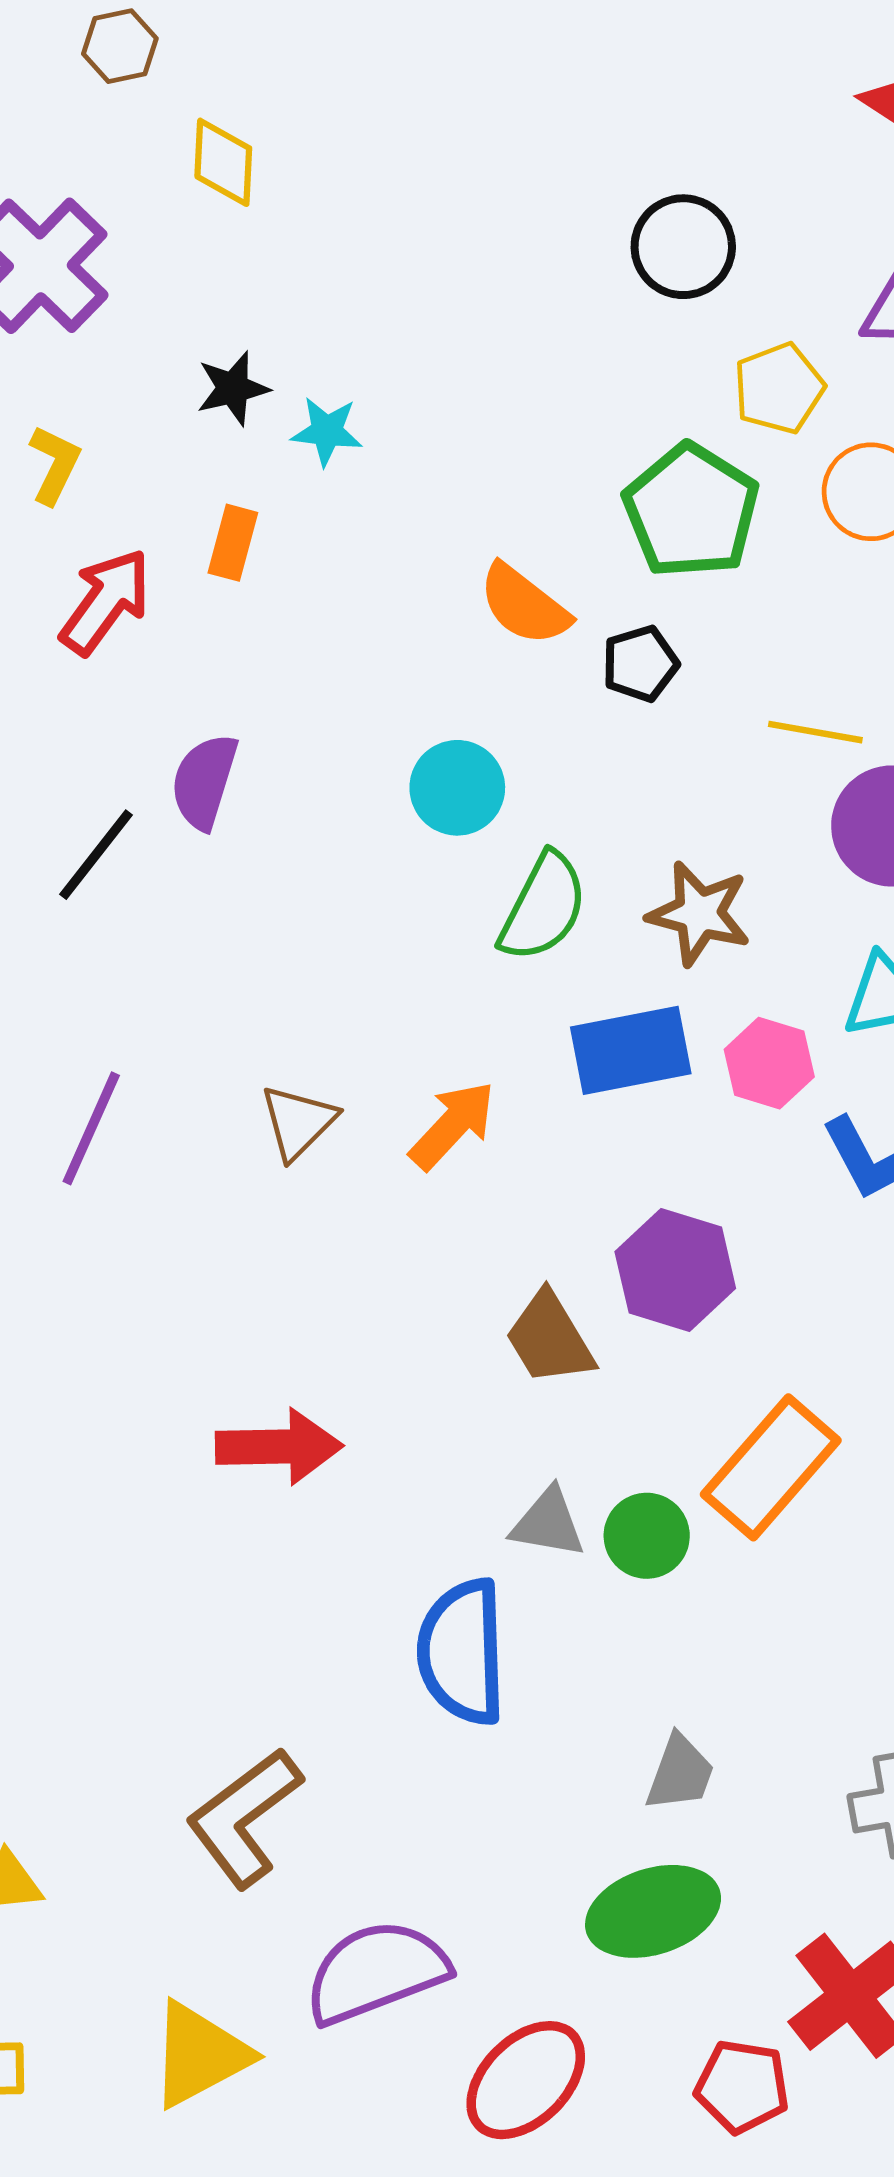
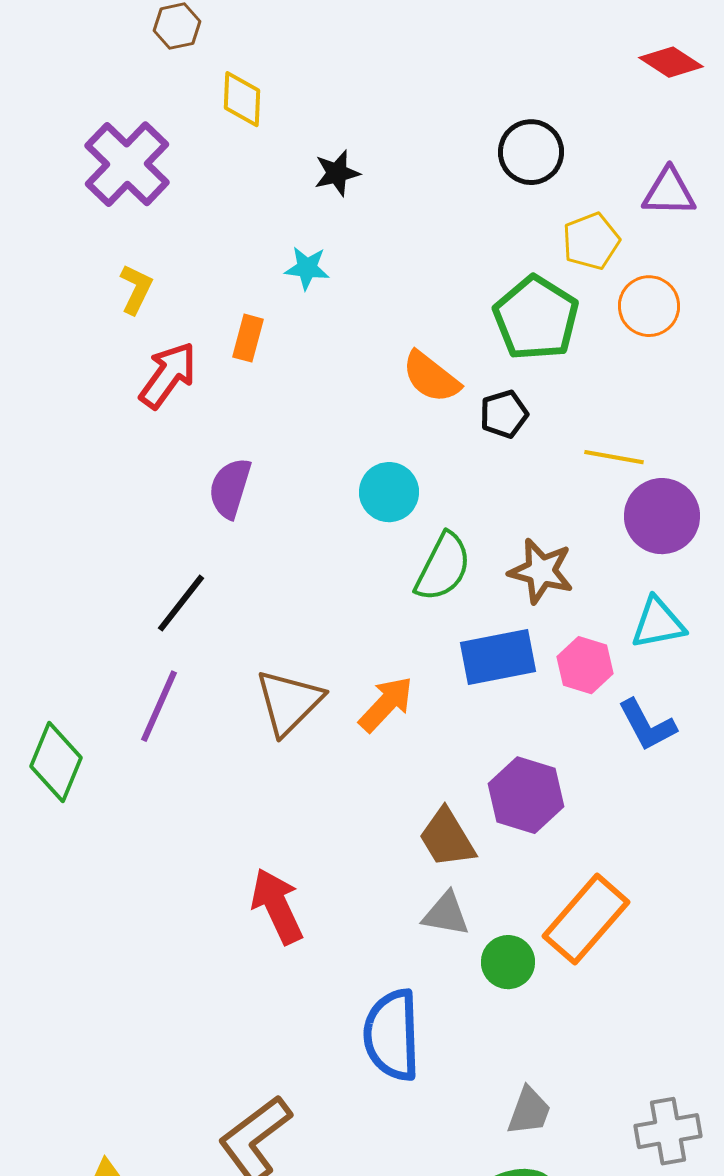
black star: (233, 388) -> (337, 173), moved
black line: (96, 855) -> (181, 603), moved
brown triangle: (298, 1122) -> (289, 702), size x1.4
red arrow: (279, 1447) -> (277, 906), turned -114
gray triangle: (548, 1523) -> (446, 914), moved

